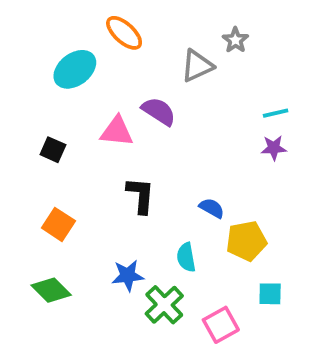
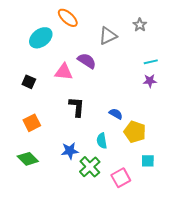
gray star: (235, 40) -> (140, 25), moved
orange square: (58, 224) -> (32, 123), turned 30
yellow pentagon: (246, 241) -> (135, 132), turned 30

